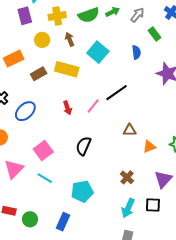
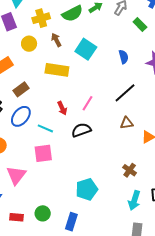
blue semicircle: (136, 52) -> (124, 57), moved
brown rectangle: (39, 74) -> (21, 89), moved
black line: (117, 93) -> (125, 93), moved
black semicircle: (84, 146) -> (81, 130), moved, turned 54
pink square: (43, 151) -> (43, 153), turned 36
cyan line: (45, 178) -> (45, 128), moved
green circle: (30, 219) -> (43, 213), moved

